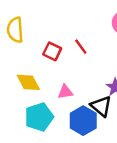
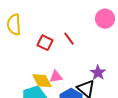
yellow diamond: (28, 82) -> (42, 81), moved

